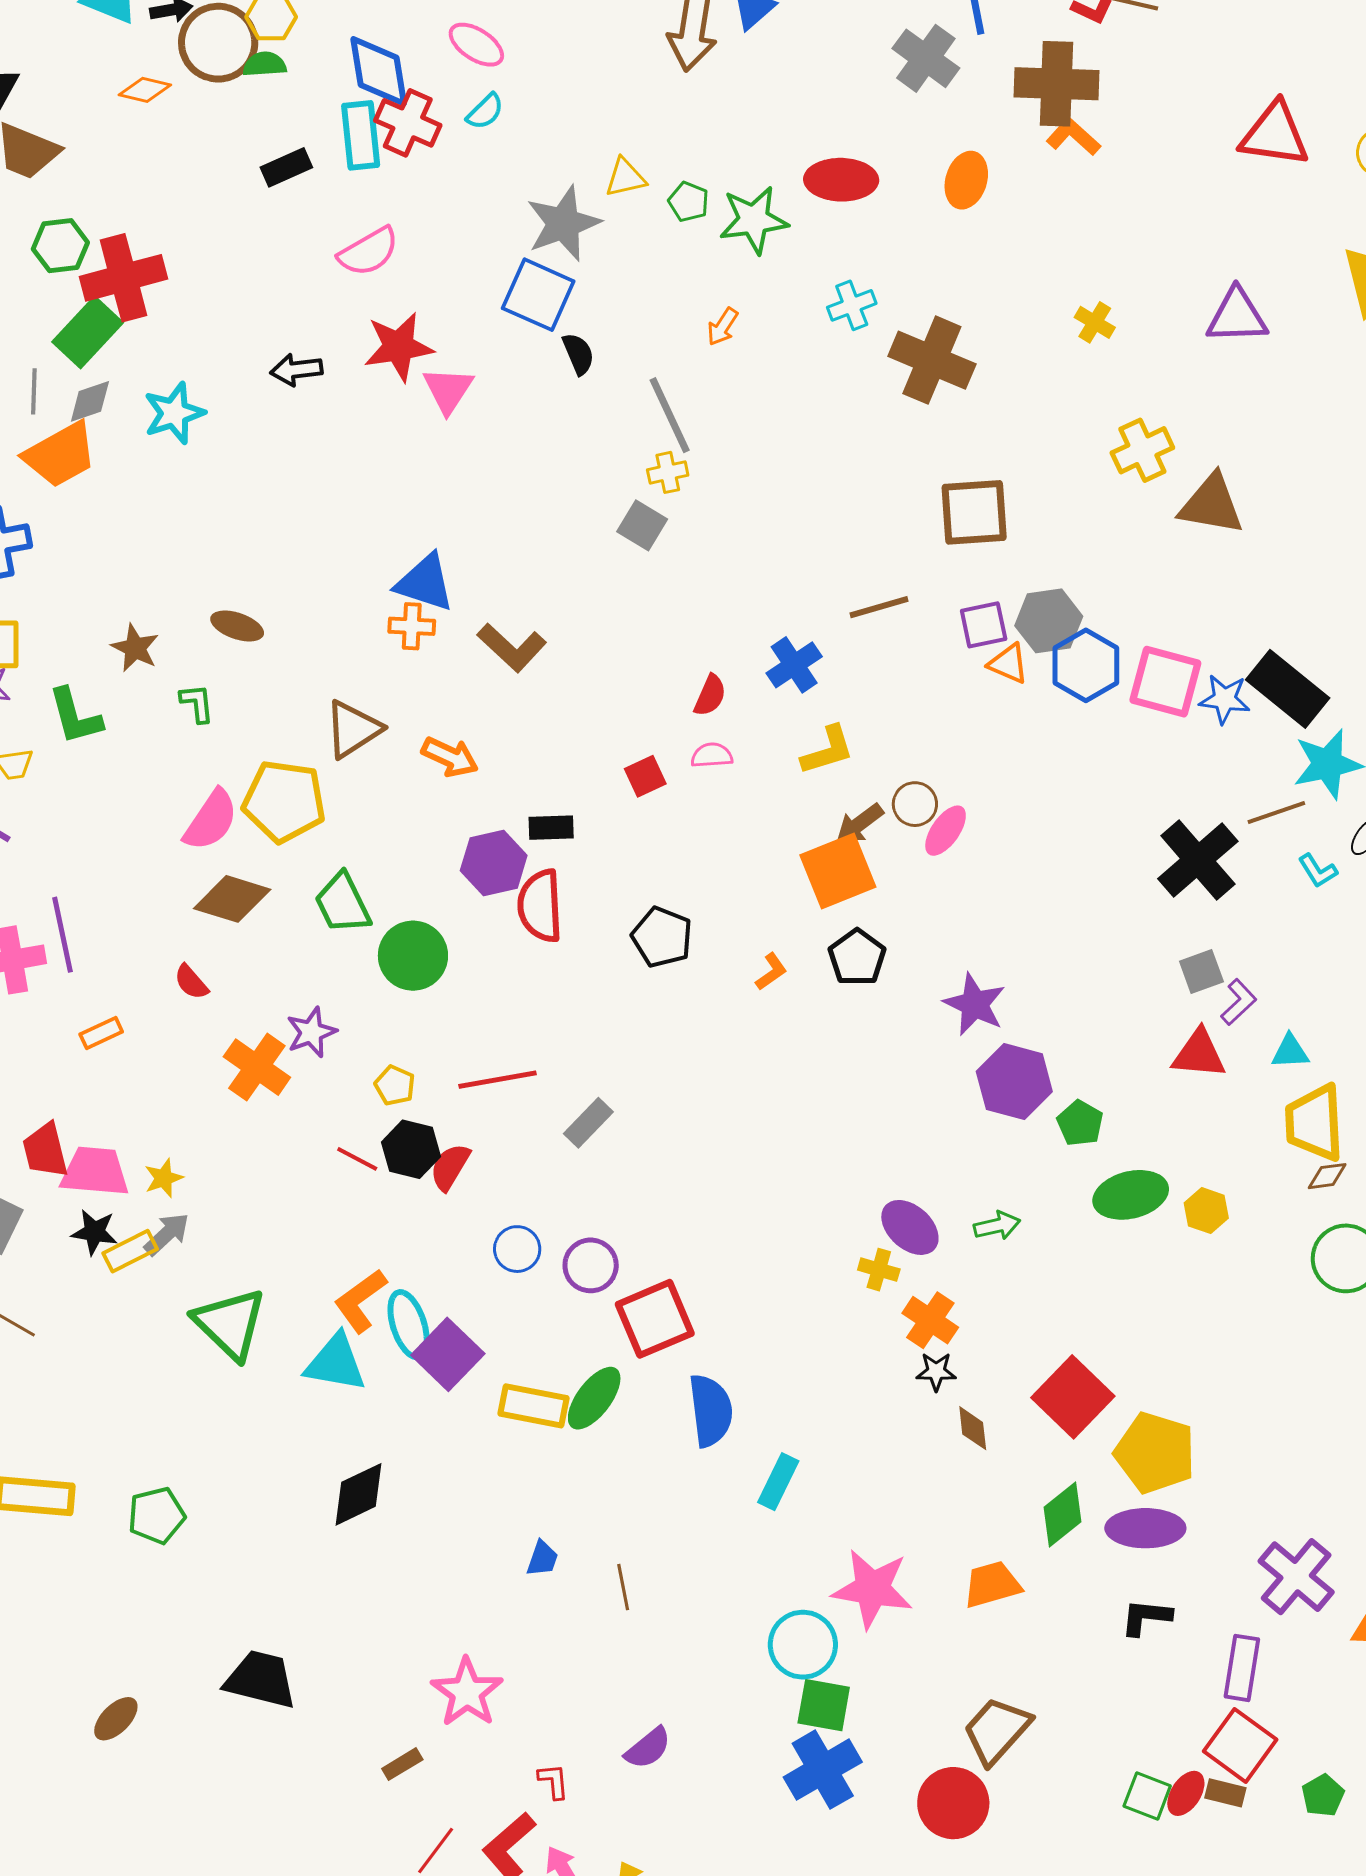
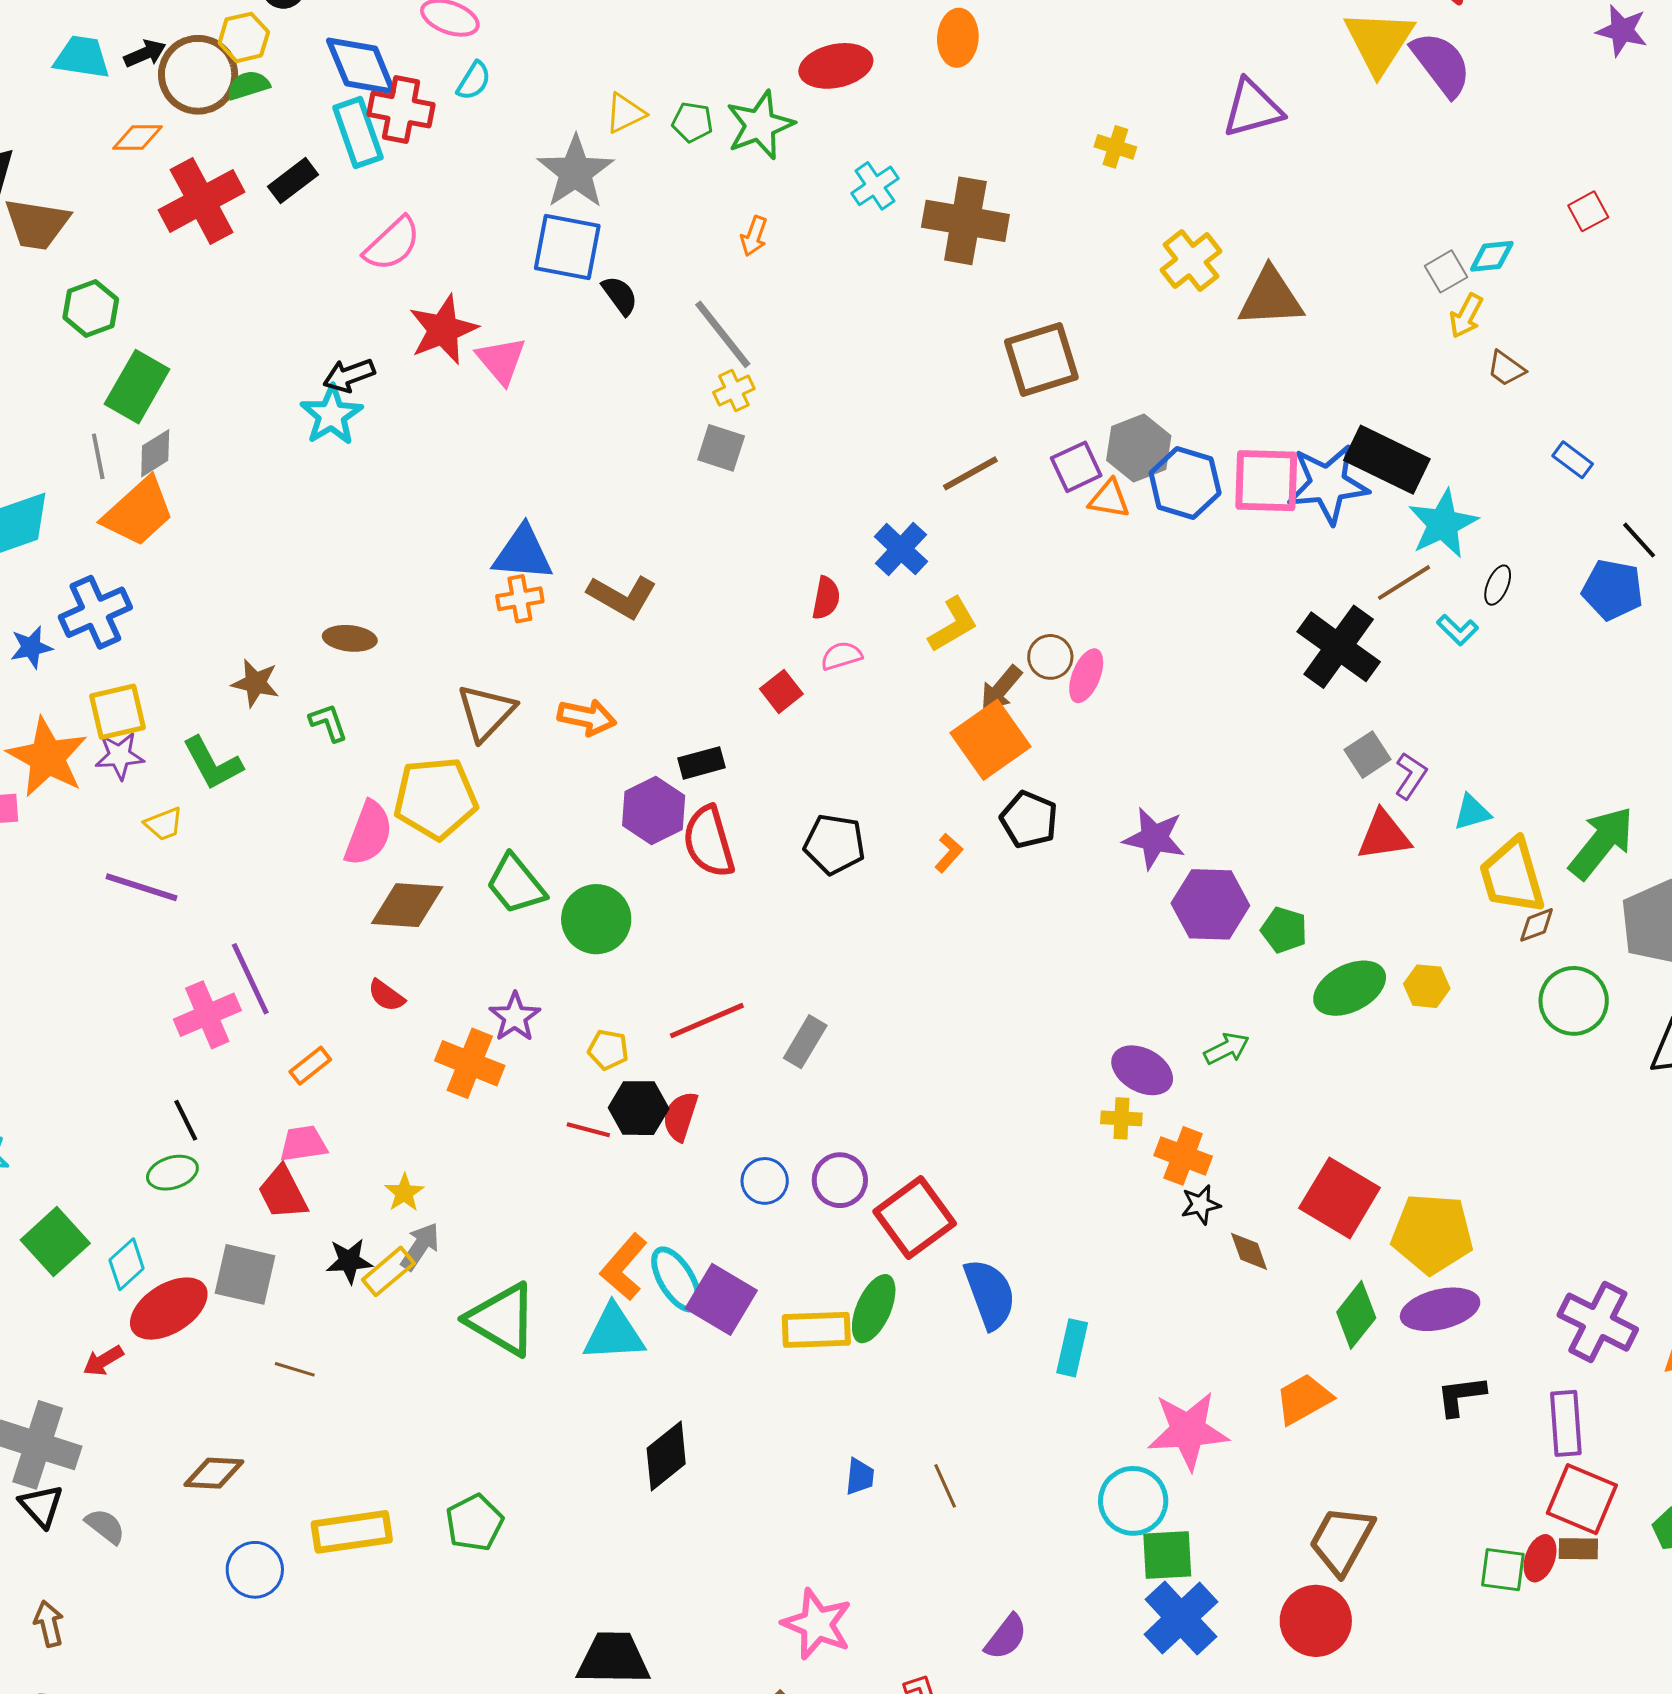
red cross: (123, 278) -> (202, 201), moved
cyan star: (174, 413) -> (331, 415), moved
blue star: (1225, 699) -> (1328, 484), size x1.6
pink trapezoid: (95, 1171) -> (303, 1144), moved, size x0.7

